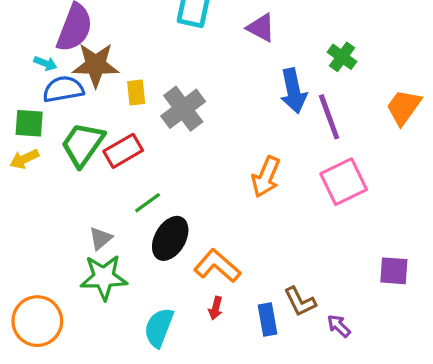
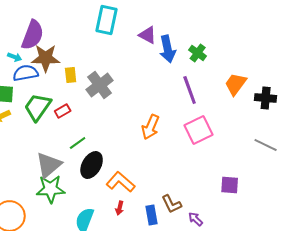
blue arrow: (293, 91) -> (168, 49), moved
red rectangle: (123, 151) -> (63, 111), size x0.7
gray triangle: (101, 238) -> (49, 165), size x1.8

